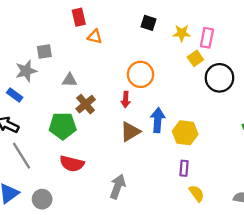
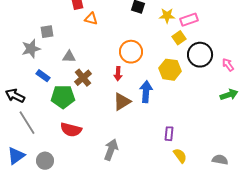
pink rectangle: (207, 38) -> (189, 20), turned 60
blue rectangle: (15, 95) -> (43, 76), moved
yellow hexagon: (185, 133) -> (170, 70), moved

